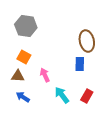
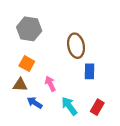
brown ellipse: (87, 41) -> (76, 46), moved
blue arrow: (23, 97) -> (35, 103), moved

